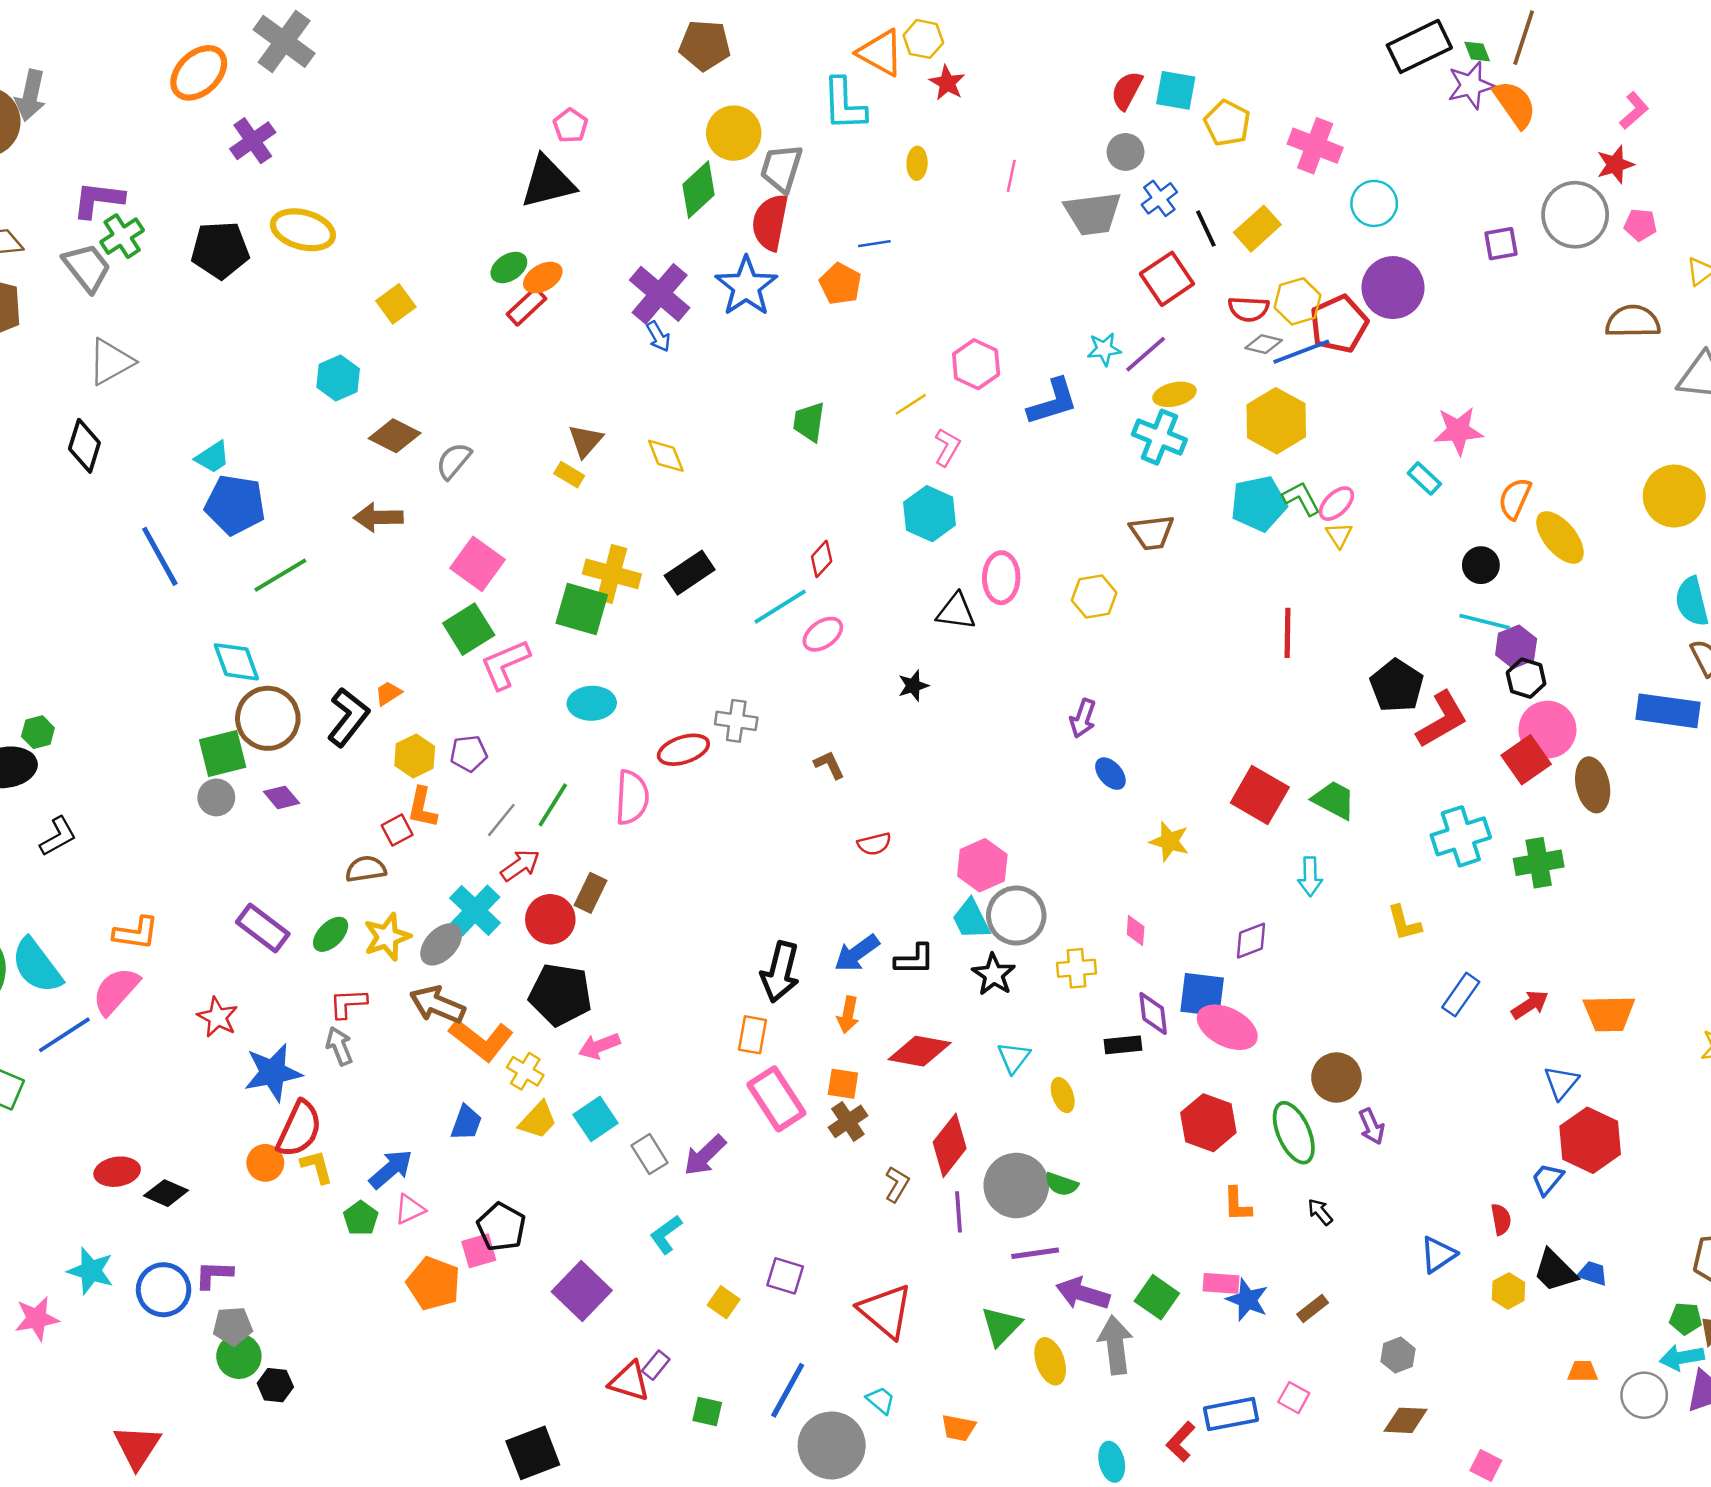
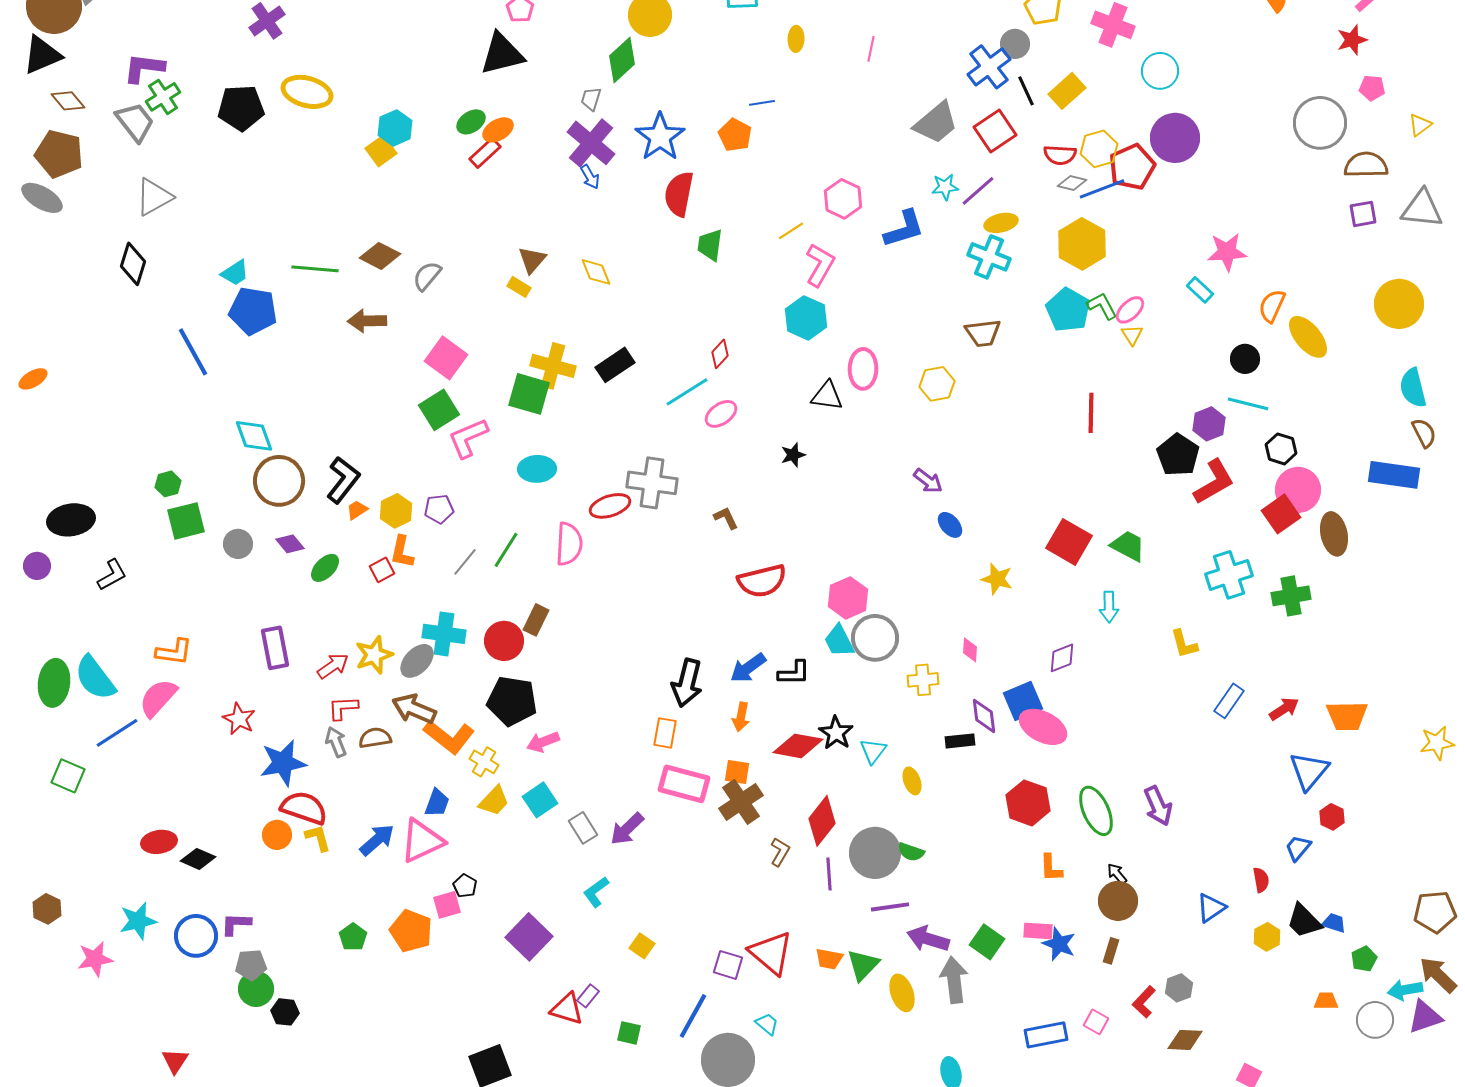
gray circle: (1125, 152) -> (1015, 44), moved
gray trapezoid: (781, 168) -> (591, 99), moved, size x0.6
blue cross: (1159, 198) -> (989, 67), size x1.5
gray trapezoid: (1093, 213) -> (936, 123), moved, turned -33
gray circle: (1575, 215) -> (1320, 123), moved
red semicircle: (770, 222) -> (679, 194), moved
purple square: (1501, 244) -> (1363, 214), moved
cyan hexagon: (338, 378) -> (395, 128), moved
pink L-shape: (947, 447) -> (820, 265), size x1.4
cyan pentagon: (1259, 504) -> (1068, 310), turned -30
green line: (280, 575) -> (315, 269), moved, turned 36
purple hexagon: (1516, 647) -> (1209, 424), moved
orange trapezoid: (388, 693) -> (357, 510), moved
purple arrow: (1083, 718) -> (928, 481), turned -72
gray cross: (736, 721) -> (652, 483), size x1.5
green hexagon: (38, 732) -> (168, 484), moved
green square: (223, 753) -> (186, 521), moved
red semicircle: (874, 844) -> (762, 581), size x1.8
red arrow: (520, 865) -> (333, 666), moved
brown semicircle: (366, 869) -> (375, 738), moved
cyan cross: (475, 910) -> (444, 634), turned -36
purple rectangle: (263, 928) -> (275, 648), turned 42
green ellipse: (331, 934) -> (325, 568), moved
black star: (994, 975) -> (836, 733), moved
blue square: (1202, 995) -> (1023, 701), turned -30
brown circle: (1336, 1077) -> (1118, 901), moved
blue triangle: (1561, 1083) -> (1309, 771), size x1.4
pink rectangle: (776, 1099) -> (684, 784), turned -42
brown cross: (848, 1121) -> (741, 802), size x1.4
purple arrow: (1372, 1126) -> (1158, 806), size x1.4
red semicircle: (299, 1129) -> (304, 808), turned -96
red hexagon: (1590, 1140) -> (1332, 817), size x0.5
pink triangle: (410, 1209) -> (422, 841), moved, size x1.8
green pentagon: (361, 1218) -> (353, 937), moved
black pentagon: (501, 1227) -> (465, 886), size x0.6
cyan star: (91, 1271) -> (138, 921), turned -30
purple square: (785, 1276) -> (728, 965), moved
brown rectangle: (1313, 1309) -> (1111, 951), turned -35
green pentagon: (1686, 1319) -> (1364, 959), moved, turned -30
orange trapezoid: (958, 1428) -> (829, 959), moved
red L-shape: (1181, 1442) -> (1144, 1002), moved
red triangle: (137, 1447) -> (175, 1061), size x0.7

